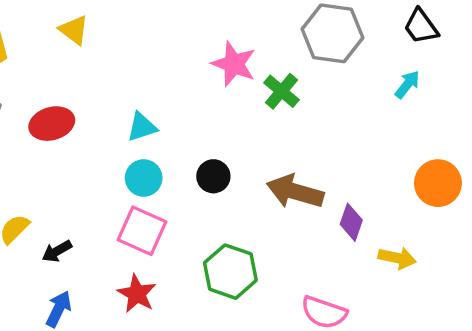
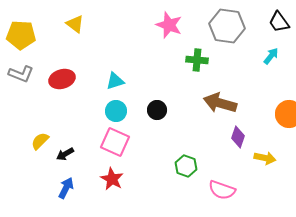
pink star: (234, 64) -> (169, 25), moved
green cross: (281, 91) -> (197, 60), turned -35
brown arrow: (295, 192) -> (220, 103), moved
green hexagon: (230, 272) -> (186, 166), moved, size x0.7

